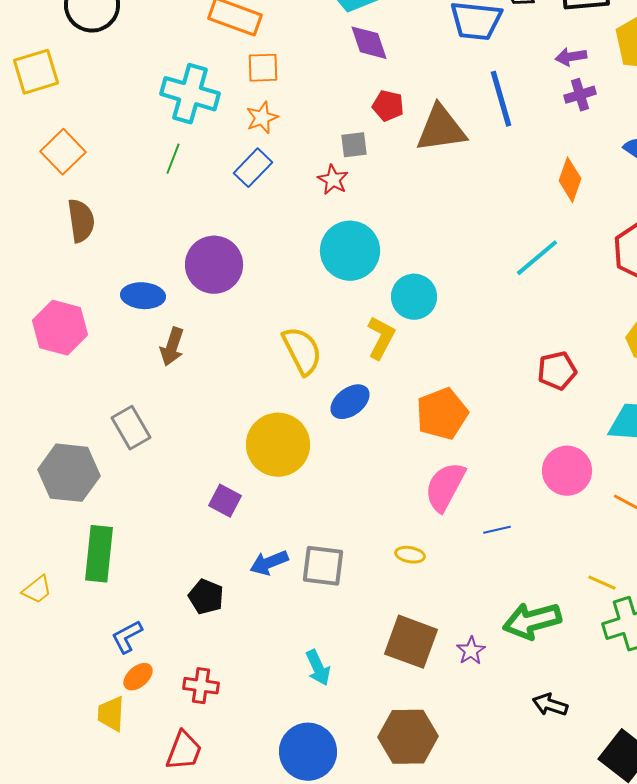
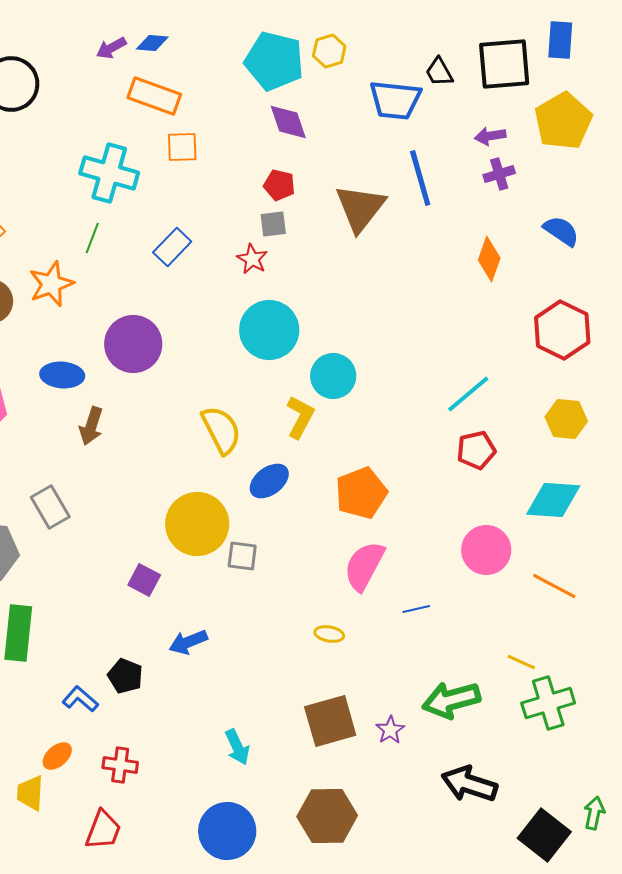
red pentagon: (388, 106) -> (279, 185), moved
orange star: (262, 118) -> (51, 284), moved, size x1.4
brown triangle: (441, 129) -> (360, 208), turned -44
cyan line: (537, 258) -> (468, 394), moved
gray square: (323, 566) -> (242, 556), moved, size x0.7
blue L-shape: (127, 637) -> (80, 699), moved, turned 69
brown square: (411, 642) -> (330, 721), turned -36
black arrow: (550, 705) -> (469, 784), size x1.6

